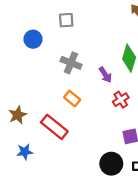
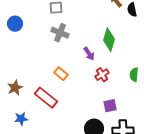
blue circle: (33, 39) -> (15, 24), moved
gray cross: (71, 63) -> (60, 33), moved

